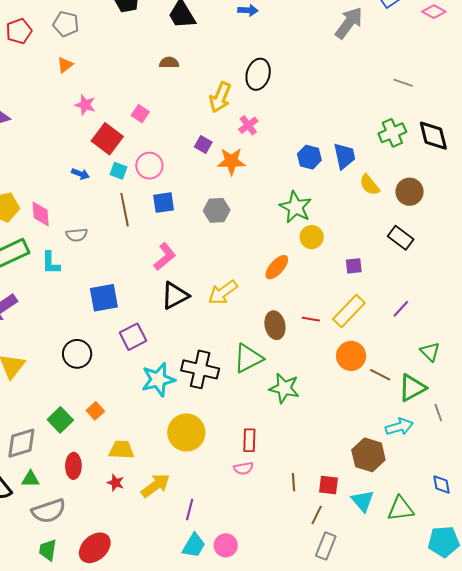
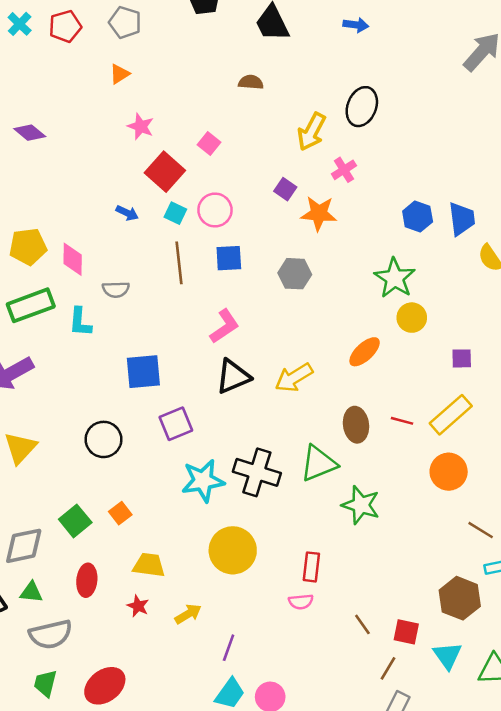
brown line: (380, 375) -> (481, 530), moved
brown line: (294, 482) -> (362, 624), turned -36
yellow arrow: (156, 486) -> (188, 614), size x0.7

